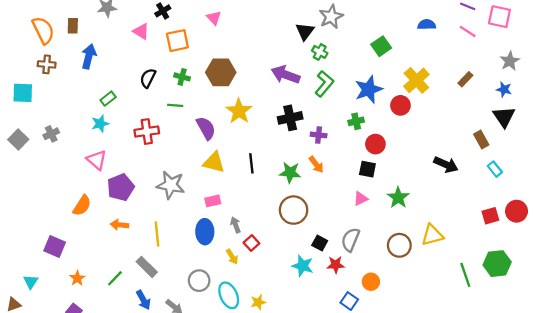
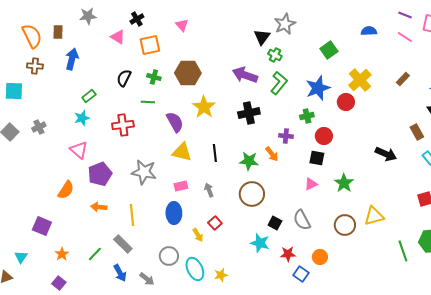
purple cross: (319, 135) -> (286, 136), moved
gray arrow: (236, 225) -> (209, 190), moved
gray semicircle: (350, 240) -> (302, 220), turned -50
red star: (336, 265) -> (288, 254), moved

